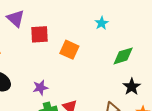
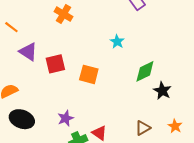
black star: (132, 87) -> (162, 91), moved

